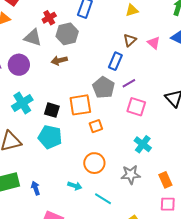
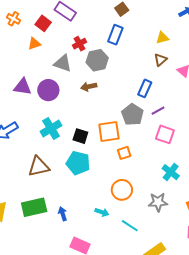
brown triangle: (130, 40) -> (160, 60), moved

